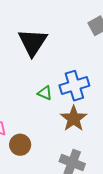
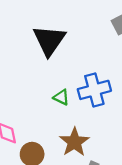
brown star: (74, 119) -> (74, 142), moved

